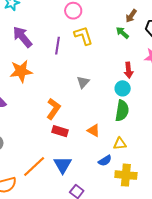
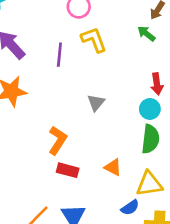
yellow triangle: (120, 144) -> (149, 184), size x1.5

